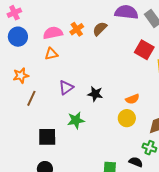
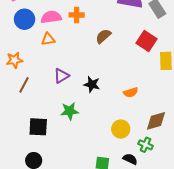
orange cross: (77, 29) -> (77, 15), turned 32
brown semicircle: (100, 29) -> (103, 36), moved
blue circle: (18, 37) -> (25, 19), moved
yellow circle: (127, 118) -> (121, 129), moved

